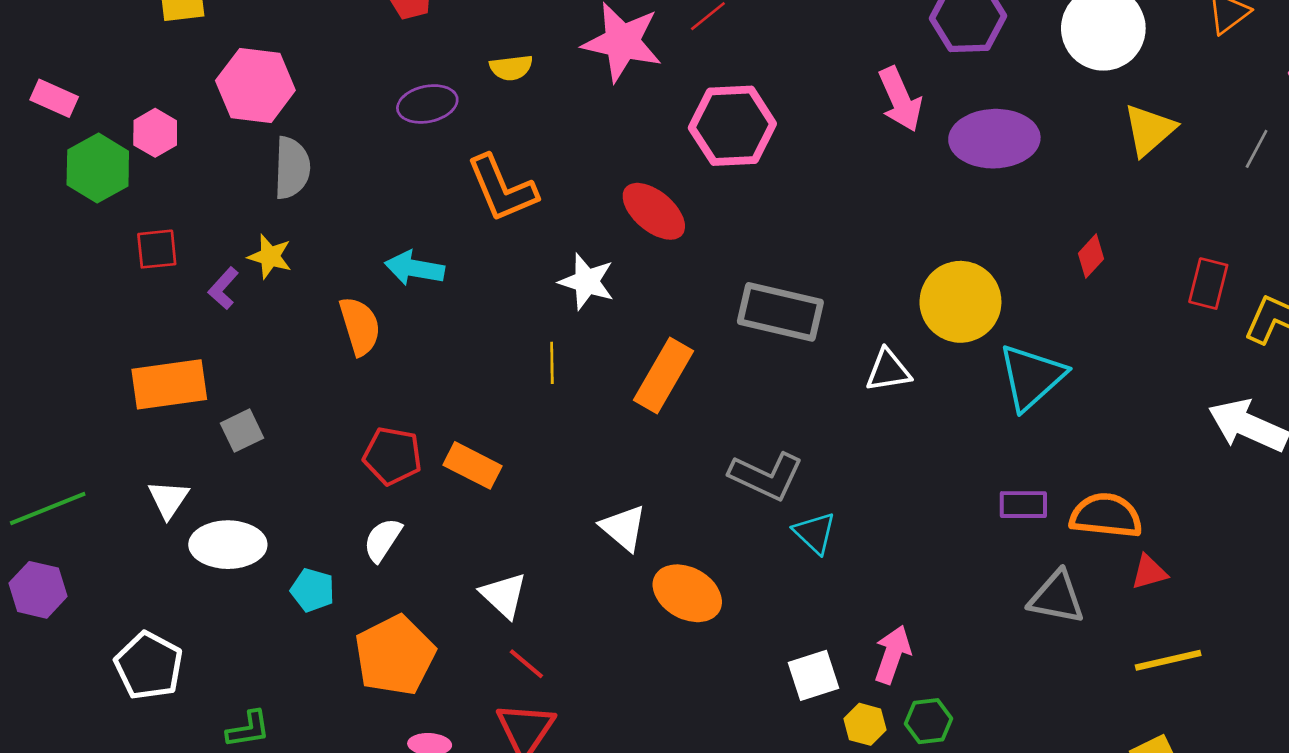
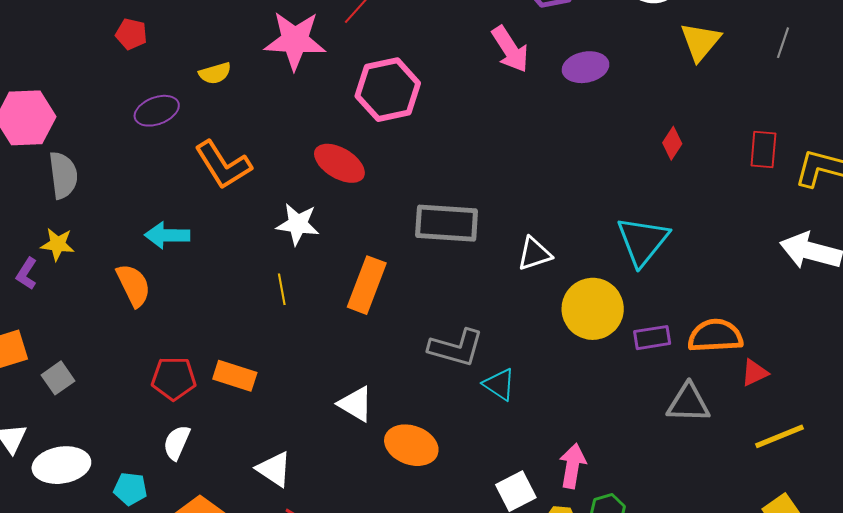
purple ellipse: (994, 139) -> (586, 67), size x0.7
yellow circle: (960, 302) -> (593, 309), moved

